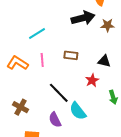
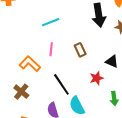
black arrow: (83, 18) -> (99, 15), turned 85
brown rectangle: (71, 55) -> (80, 50), turned 48
orange L-shape: (17, 63) -> (30, 64), moved

